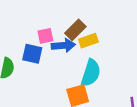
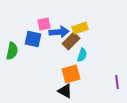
brown rectangle: (75, 30) -> (71, 41), moved
cyan semicircle: (91, 73) -> (82, 55), size x0.6

